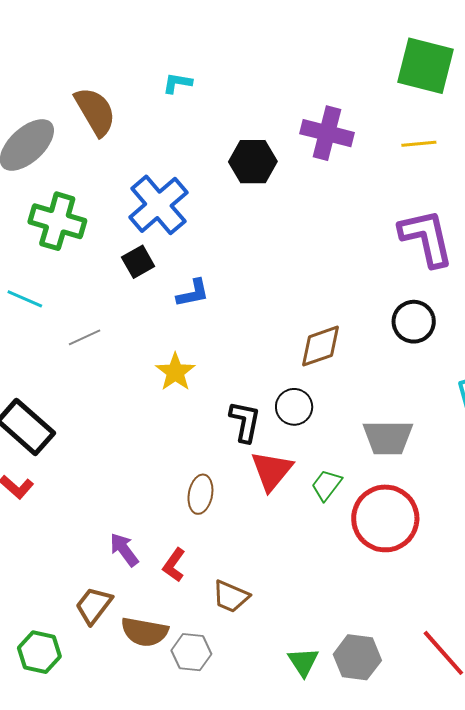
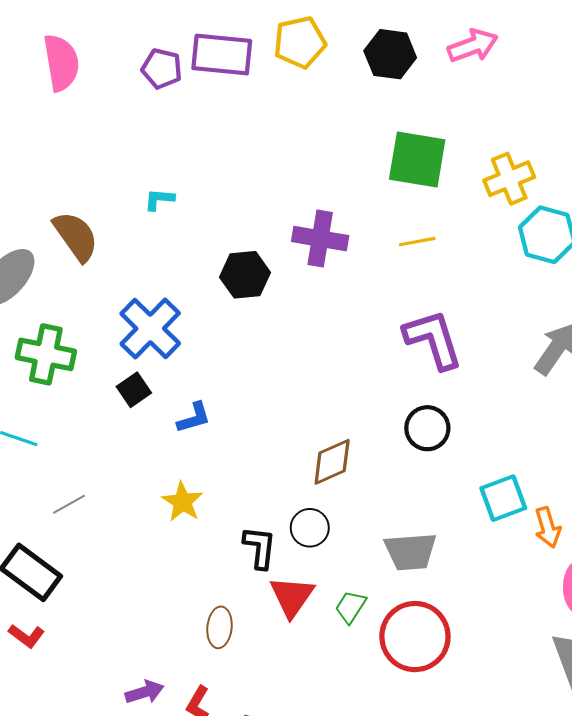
gray line: (85, 337) -> (69, 504), moved
purple arrow: (124, 550) -> (144, 692), turned 114

